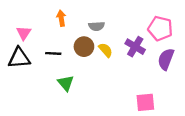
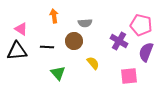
pink triangle: (24, 33) -> (21, 29), turned -32
yellow semicircle: (106, 50) -> (93, 63), moved
pink square: (145, 102) -> (129, 76), moved

